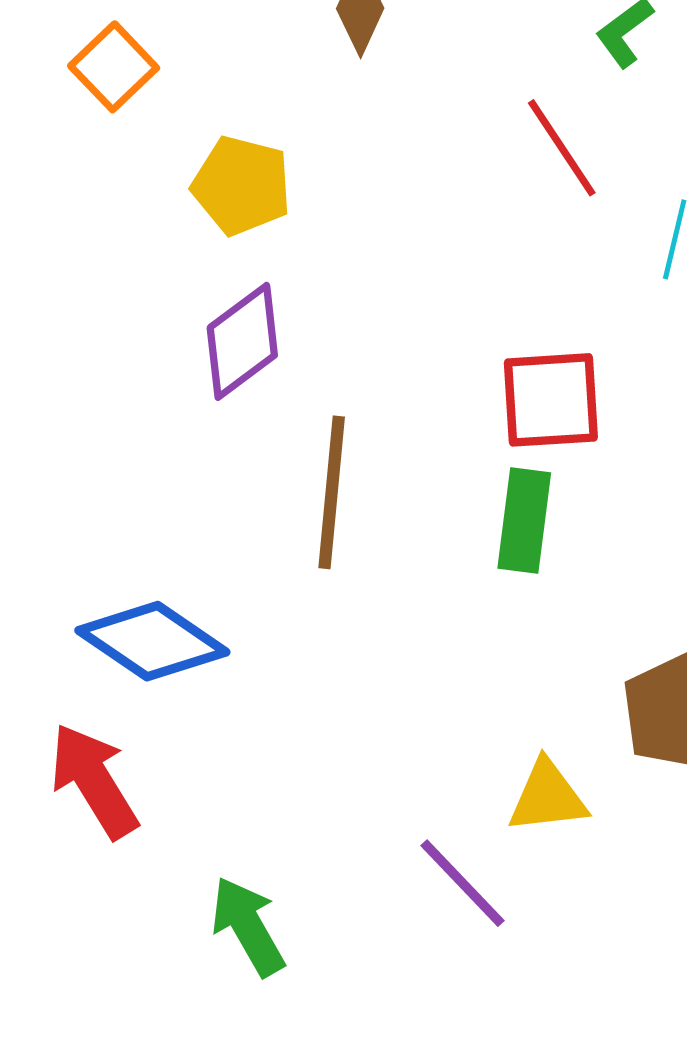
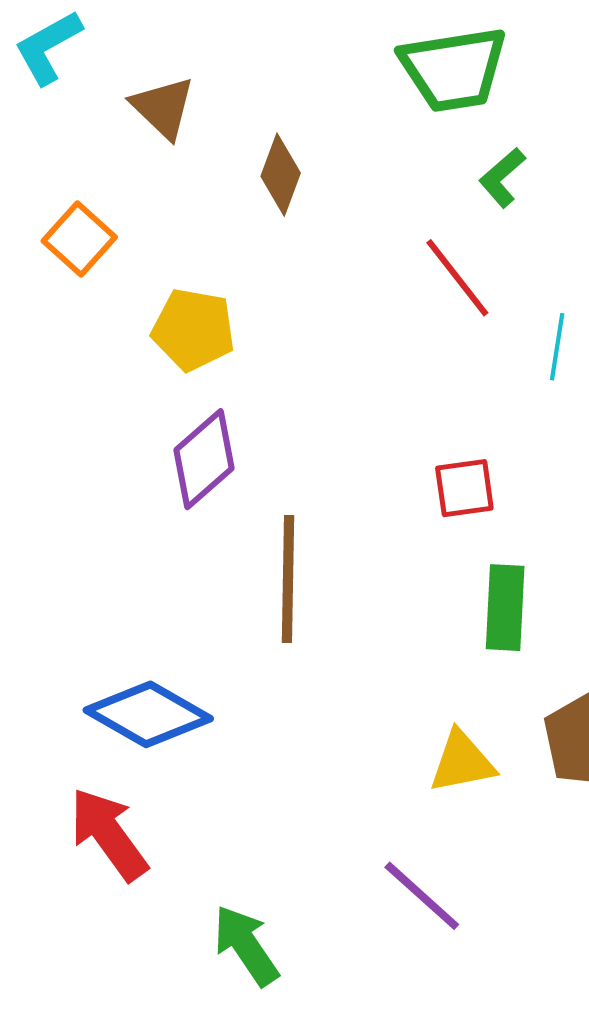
red square: (551, 400) -> (464, 488), size x0.7
green rectangle: (524, 521) -> (505, 608), moved
yellow triangle: (548, 797) -> (462, 762), moved

